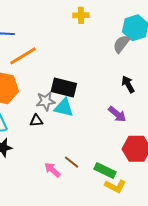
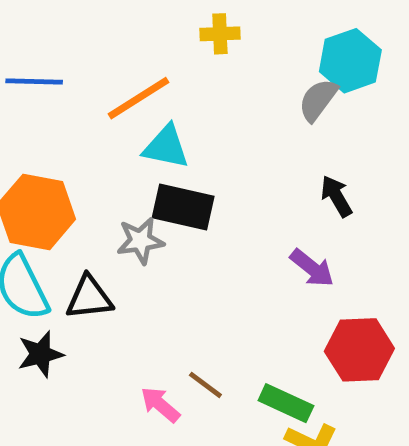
orange line: (23, 56) -> (139, 98), moved
cyan triangle: (64, 108) -> (166, 147), moved
black triangle: (36, 121) -> (89, 298), moved, size x1.5

